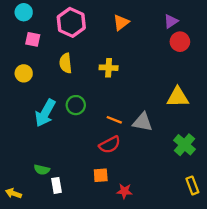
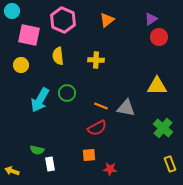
cyan circle: (24, 12) -> (12, 11), moved
pink square: (33, 39) -> (29, 35), size x1.6

